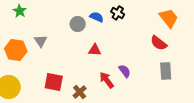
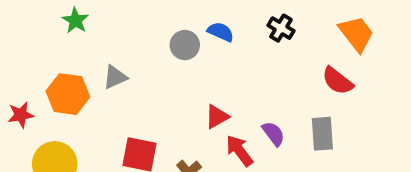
black cross: (118, 13) -> (281, 28), moved
gray triangle: (41, 41) -> (115, 77), turned 40
red triangle: (95, 50) -> (217, 117), moved, turned -32
gray rectangle: (166, 71) -> (322, 134), moved

